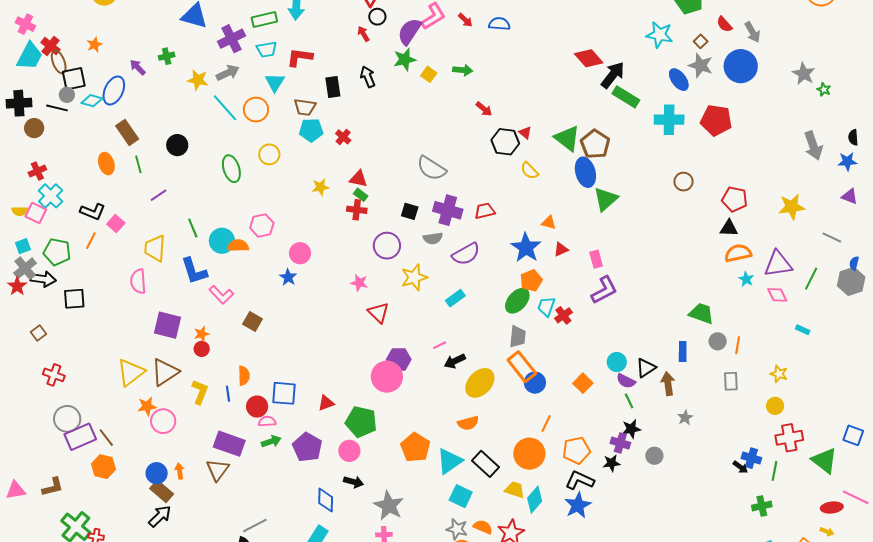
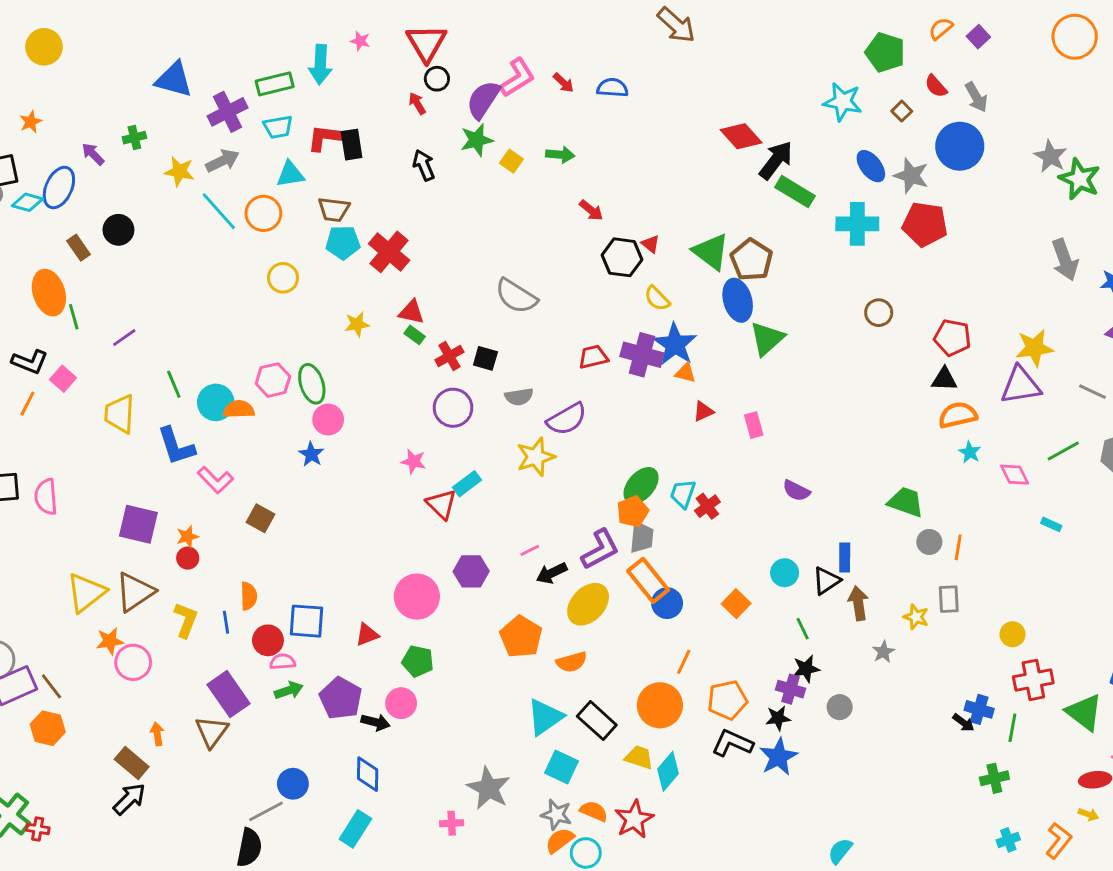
gray star: (701, 65) -> (911, 176), moved
cyan triangle: (275, 82) -> (290, 174), turned 50
black rectangle: (333, 87) -> (352, 145), moved
green star: (824, 90) -> (1080, 179), size x2.0
brown rectangle: (127, 132) -> (78, 248), size x0.7
red cross: (343, 137) -> (389, 252), size x1.8
black circle: (177, 145) -> (118, 230), moved
orange ellipse: (106, 164) -> (49, 293), size x1.4
green line: (138, 164) -> (74, 317), moved
green ellipse: (231, 169) -> (312, 384), moved
red cross: (357, 210) -> (449, 356), moved, turned -36
purple cross: (448, 210) -> (642, 355), moved
blue star: (526, 248) -> (675, 344), moved
purple triangle: (778, 264) -> (1021, 385), moved
yellow star: (414, 277) -> (536, 457), moved
green line: (811, 279) -> (1063, 451), turned 35
pink semicircle: (138, 281) -> (46, 497), moved
orange pentagon: (531, 281) -> (633, 512), moved
purple L-shape: (604, 290) -> (600, 549), moved
cyan rectangle: (455, 298) -> (467, 484), moved
blue rectangle: (683, 352) -> (845, 558), moved
yellow star: (779, 374) -> (916, 617), moved
pink circle: (387, 377) -> (417, 597), moved
purple semicircle: (626, 381) -> (796, 491), moved
green pentagon: (361, 422) -> (418, 661), size x0.7
purple rectangle: (229, 444) -> (228, 694), turned 36
orange pentagon: (415, 447) -> (521, 637), moved
blue circle: (157, 473) -> (293, 784), moved
black arrow: (354, 482) -> (375, 722), moved
blue star: (578, 505) -> (779, 757), moved
gray star: (389, 506) -> (489, 788), moved

